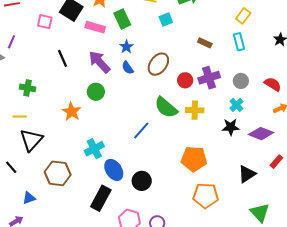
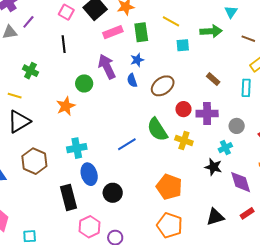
pink rectangle: (95, 27) -> (113, 32), turned -54
black line: (62, 58) -> (64, 44), moved
green circle: (96, 92) -> (84, 83), moved
purple diamond: (261, 134) -> (241, 182), turned 35
black rectangle: (101, 198) -> (69, 197), turned -60

